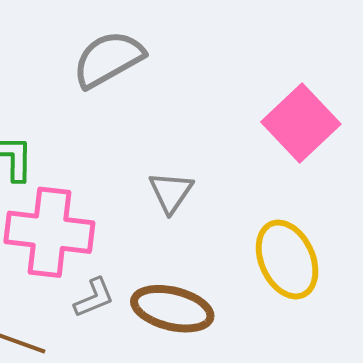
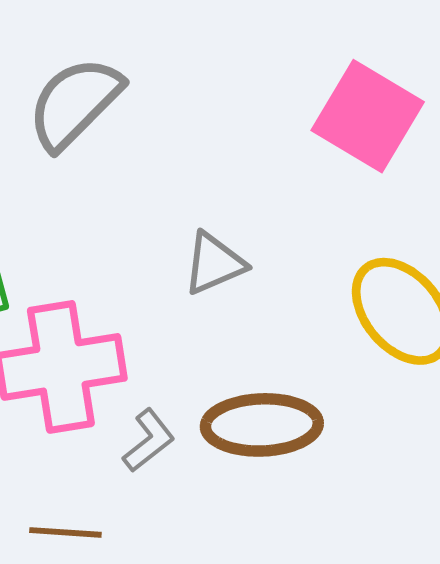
gray triangle: (171, 192) -> (214, 263), turned 48

